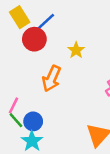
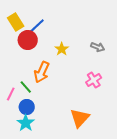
green line: (16, 120) -> (26, 87), moved

